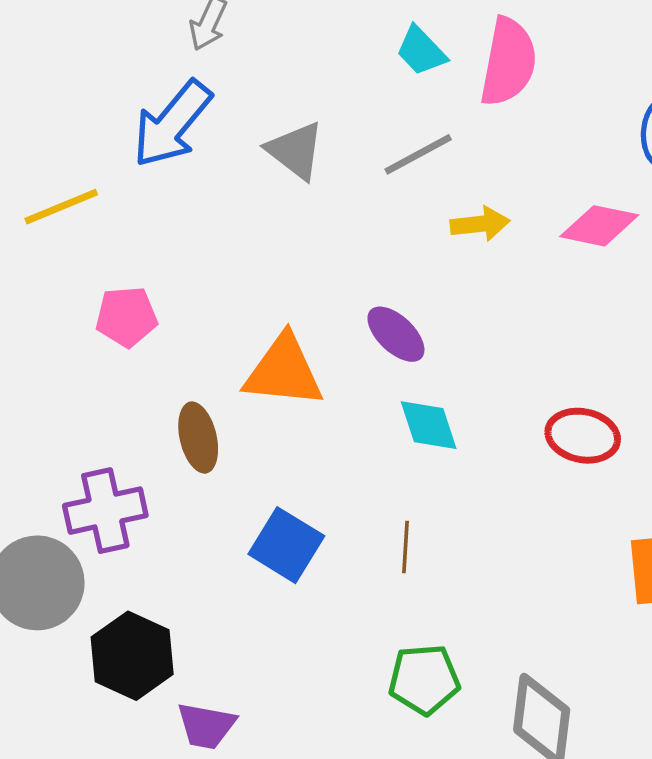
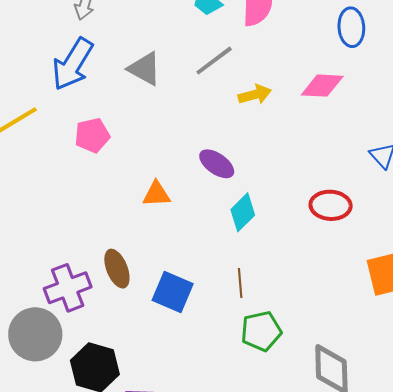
pink pentagon: (126, 317) -> (92, 135), moved
orange triangle: (284, 371) -> (156, 194), size x0.6
cyan diamond: (429, 425) -> (243, 212), turned 72
brown ellipse: (198, 438) -> (117, 269), moved
green pentagon: (424, 679) -> (261, 331), moved

